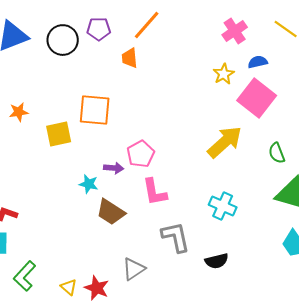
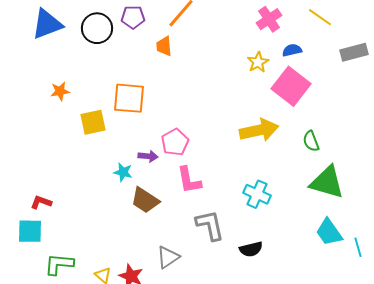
orange star: (19, 112) -> (60, 91), moved
yellow arrow: (225, 142) -> (259, 130), turned 30
green L-shape: (25, 276) -> (59, 264), turned 52

